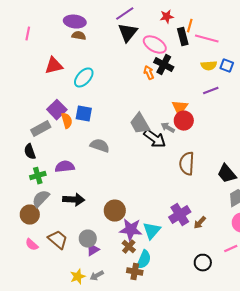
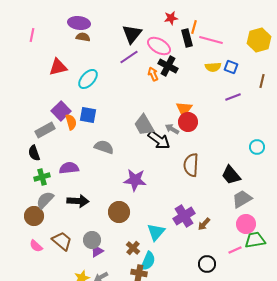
purple line: (125, 14) -> (129, 57), moved
purple line: (211, 91) -> (233, 97), moved
purple star: (131, 230) -> (135, 180), moved

